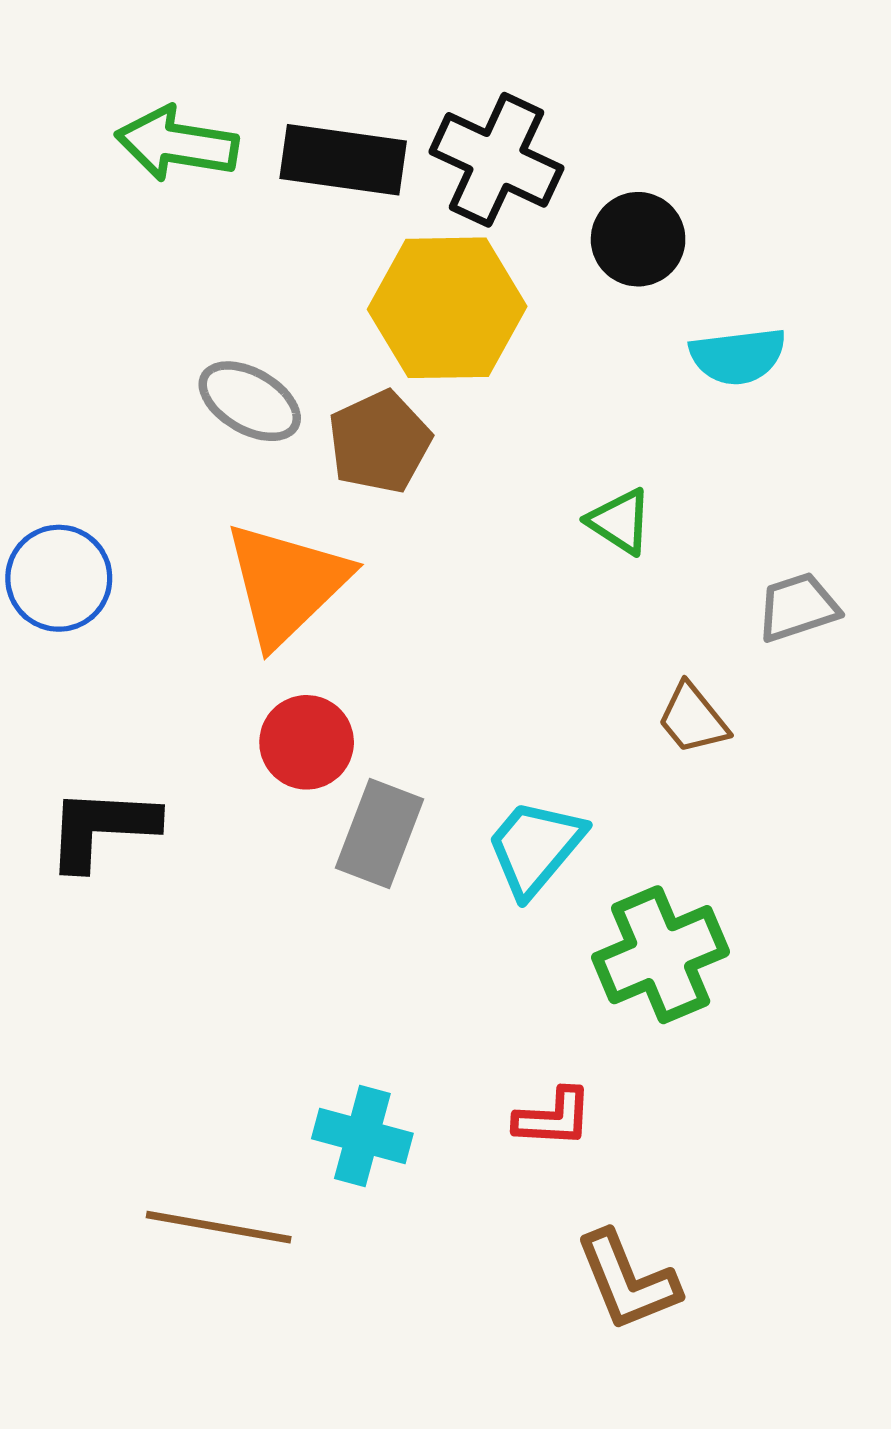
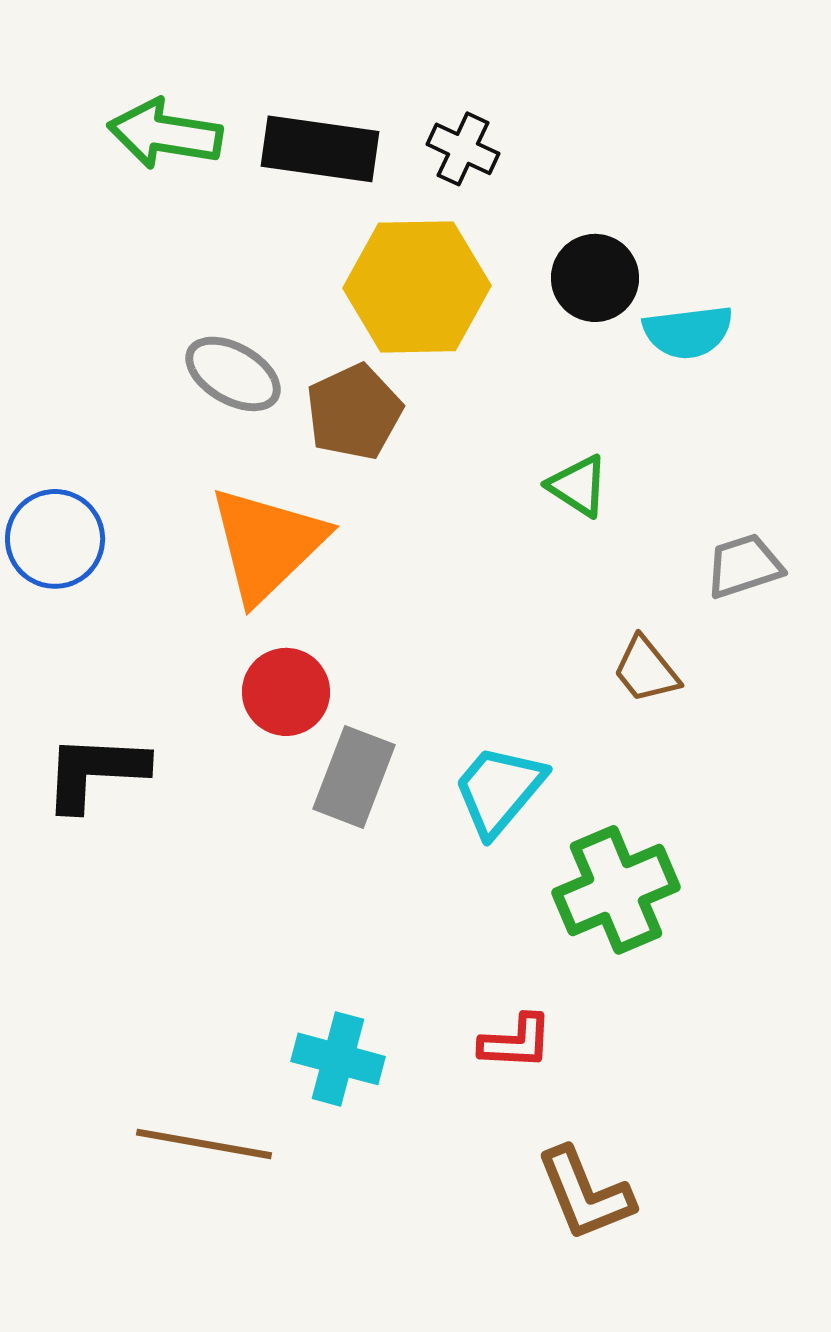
black cross: (496, 160) -> (463, 149), size x0.6
black circle: (638, 239) -> (595, 278), moved

